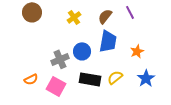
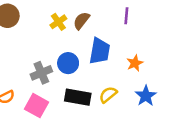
purple line: (130, 12) -> (126, 16), turned 32
brown semicircle: (105, 16) -> (81, 21), moved

